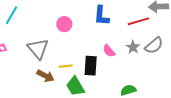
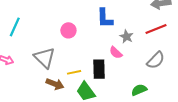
red line: (138, 21) -> (156, 29), moved
gray semicircle: (154, 46) -> (156, 60), moved
gray star: (133, 47) -> (126, 37), moved

